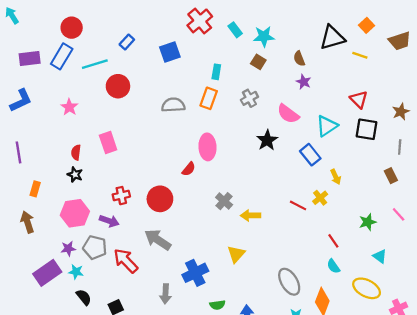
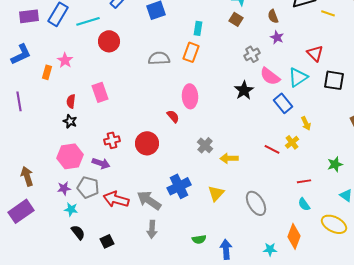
gray cross: (249, 98) -> (252, 54), moved
red triangle: (359, 99) -> (315, 53), moved
pink semicircle: (288, 114) -> (270, 76), moved
red semicircle: (189, 169) -> (173, 116), turned -80
orange rectangle: (35, 189) -> (47, 72), moved
brown arrow: (27, 222) -> (27, 176), moved
gray arrow: (158, 240) -> (149, 200), moved
red line: (333, 241) -> (304, 181), turned -64
red arrow: (126, 261) -> (116, 199), turned -30
purple rectangle: (47, 273) -> (21, 211), moved
blue cross: (195, 273) -> (179, 186), moved
gray ellipse: (289, 282) -> (256, 203), moved

